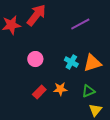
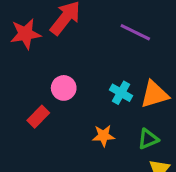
purple line: (80, 24) -> (135, 32), turned 54
red rectangle: (39, 92) -> (38, 117), moved

